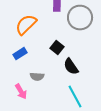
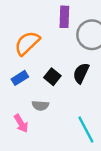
black square: (57, 48) -> (52, 77), moved
black semicircle: (71, 67) -> (81, 73), moved, turned 60

